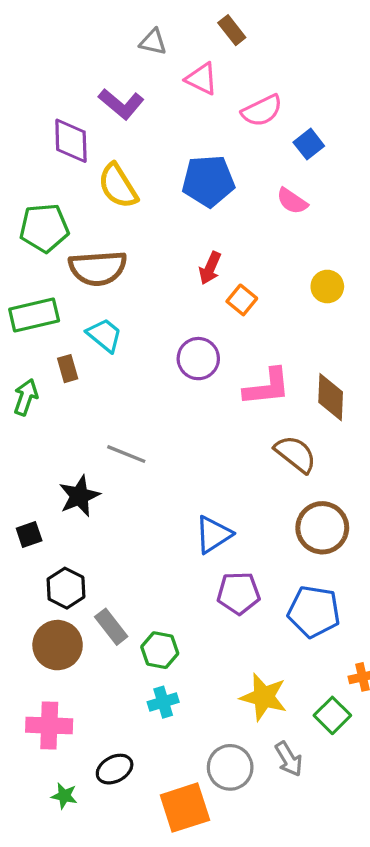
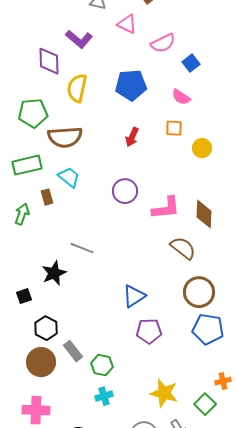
yellow semicircle: (118, 186) -> (77, 88), turned 44
orange square: (242, 300) -> (174, 128), moved, turned -36
blue pentagon: (314, 612) -> (208, 329), moved

